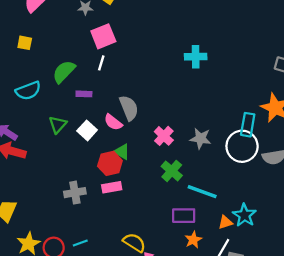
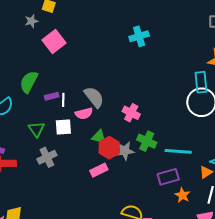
white line: (101, 63) -> (63, 100), moved
pink semicircle: (113, 122) -> (84, 113), turned -36
white square: (87, 130) -> (63, 127), turned -30
gray star: (201, 138) -> (125, 151), moved
red hexagon: (110, 163) -> (109, 148), moved
gray cross: (75, 193) -> (47, 157), moved

